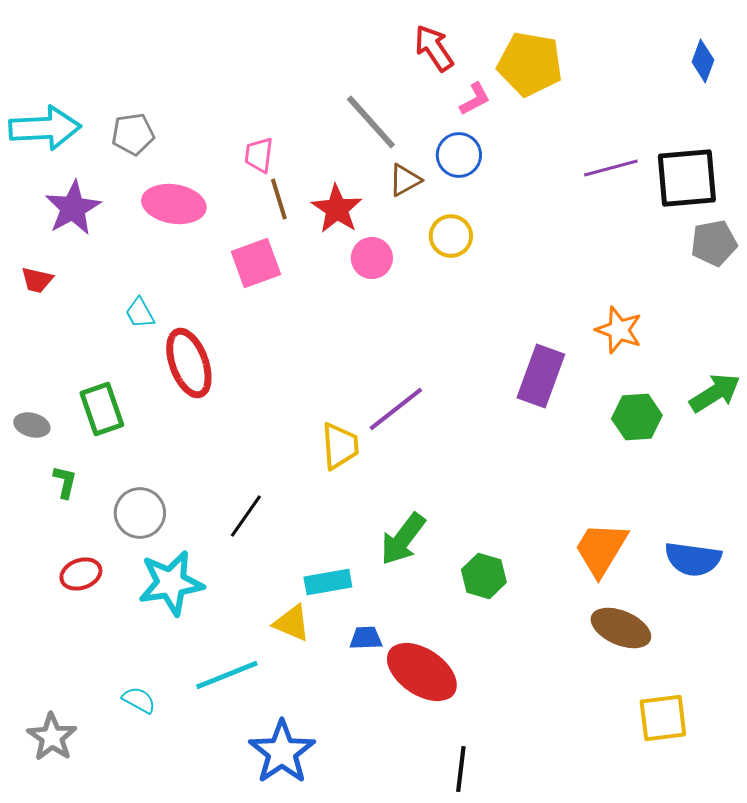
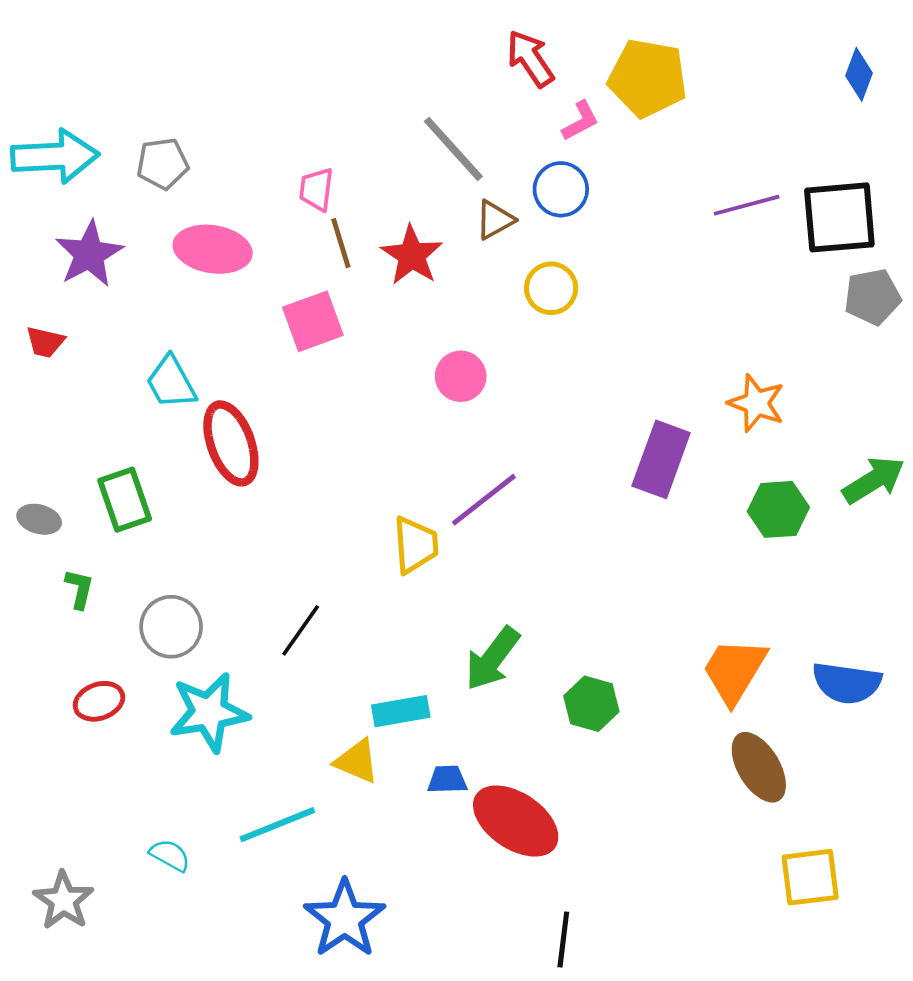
pink circle: (372, 258) -> (461, 376), moved
cyan trapezoid: (140, 313) -> (171, 382), size x1.4
brown ellipse: (621, 628) -> (759, 767), turned 36

